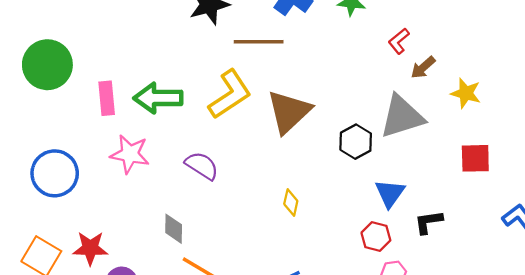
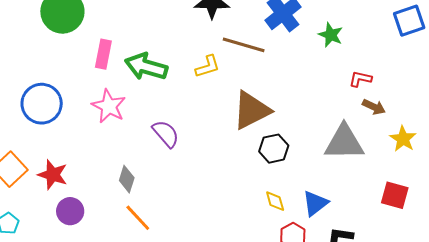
red L-shape: (399, 41) -> (360, 79), turned 35
brown arrow: (423, 67) -> (374, 107), turned -130
yellow L-shape: (230, 94) -> (208, 66), moved, size x0.6
black hexagon: (356, 142) -> (274, 149), moved
yellow diamond: (291, 202) -> (275, 201), moved, turned -45

